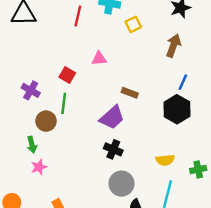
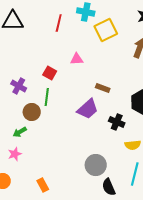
yellow square: (133, 24) -> (106, 30), size x1.6
green arrow: (32, 145) -> (20, 132), turned 72
black cross: (113, 149) -> (117, 122), moved
pink star: (39, 167) -> (15, 154), moved

